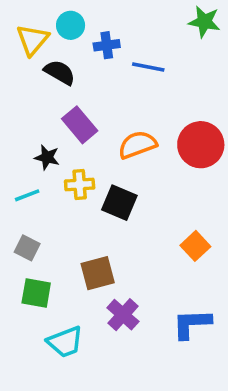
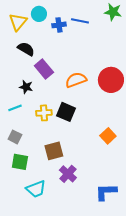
blue line: (148, 67) -> (80, 21), moved
black semicircle: (60, 72) -> (26, 49), moved
yellow cross: (80, 184) -> (44, 113), moved
blue L-shape: (192, 324) -> (106, 192), moved

